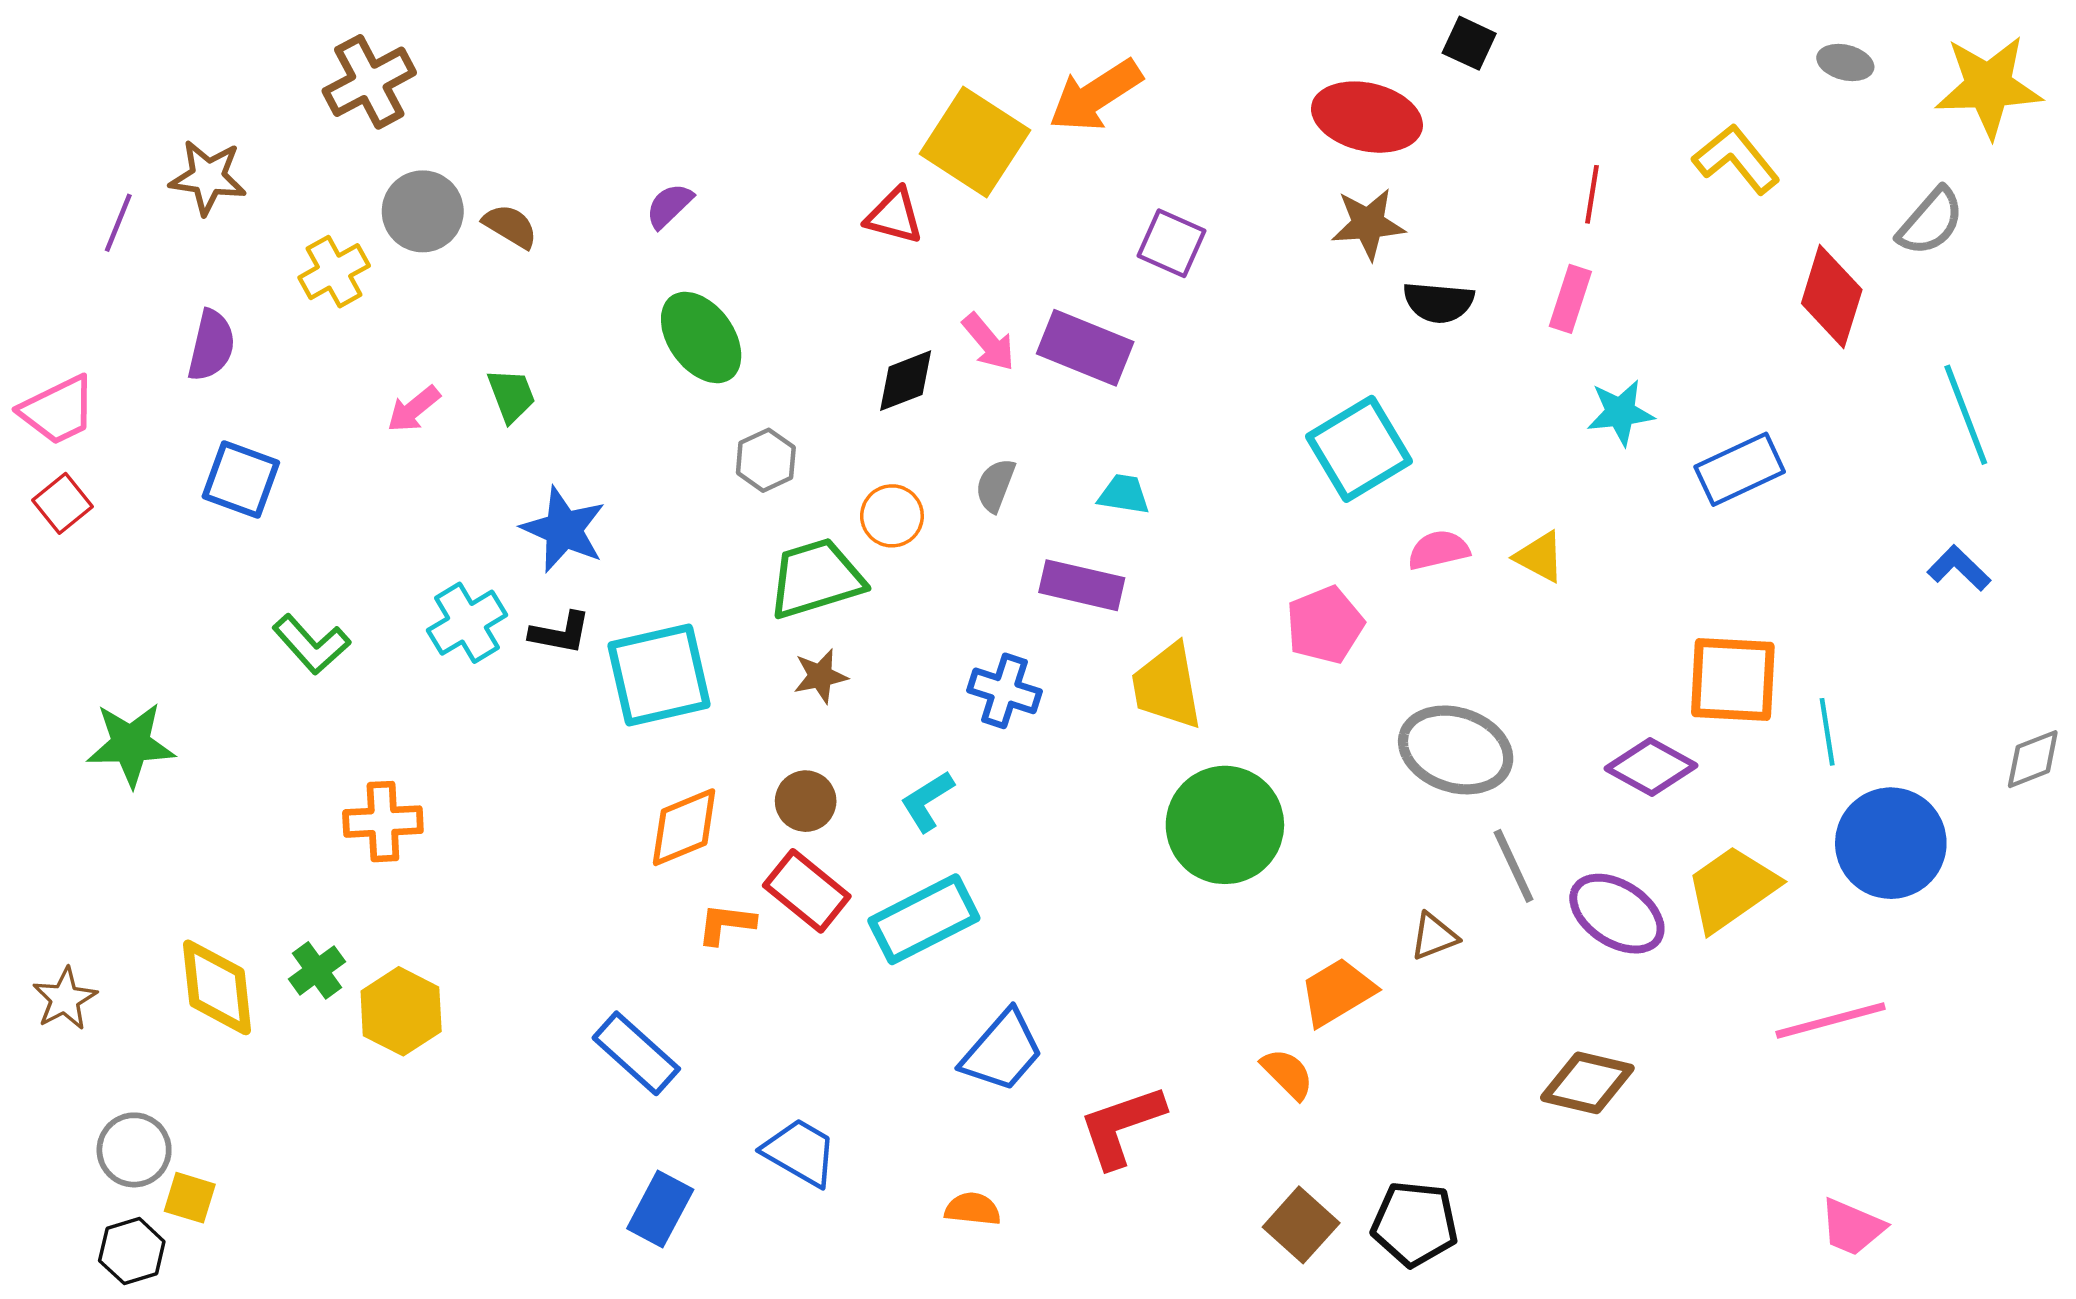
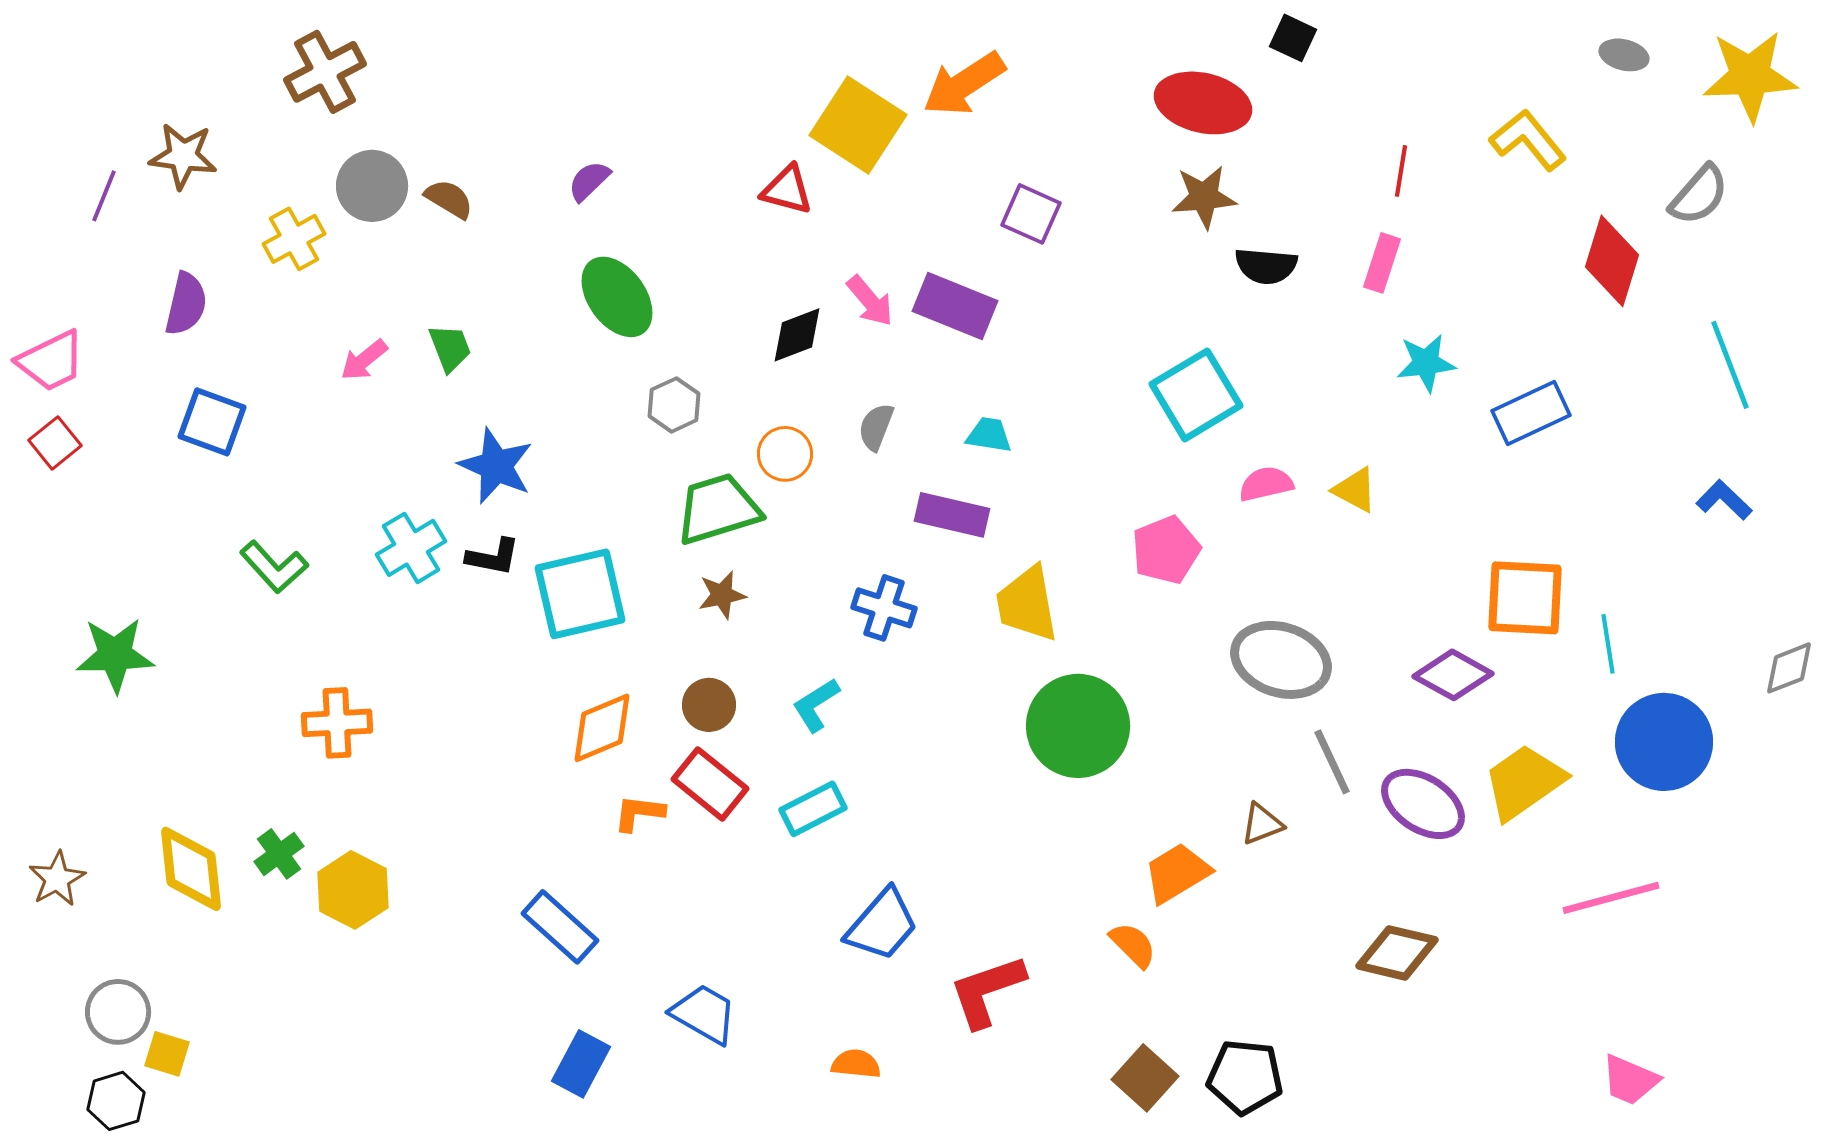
cyan rectangle: (924, 919) -> (813, 809), size x0.7

